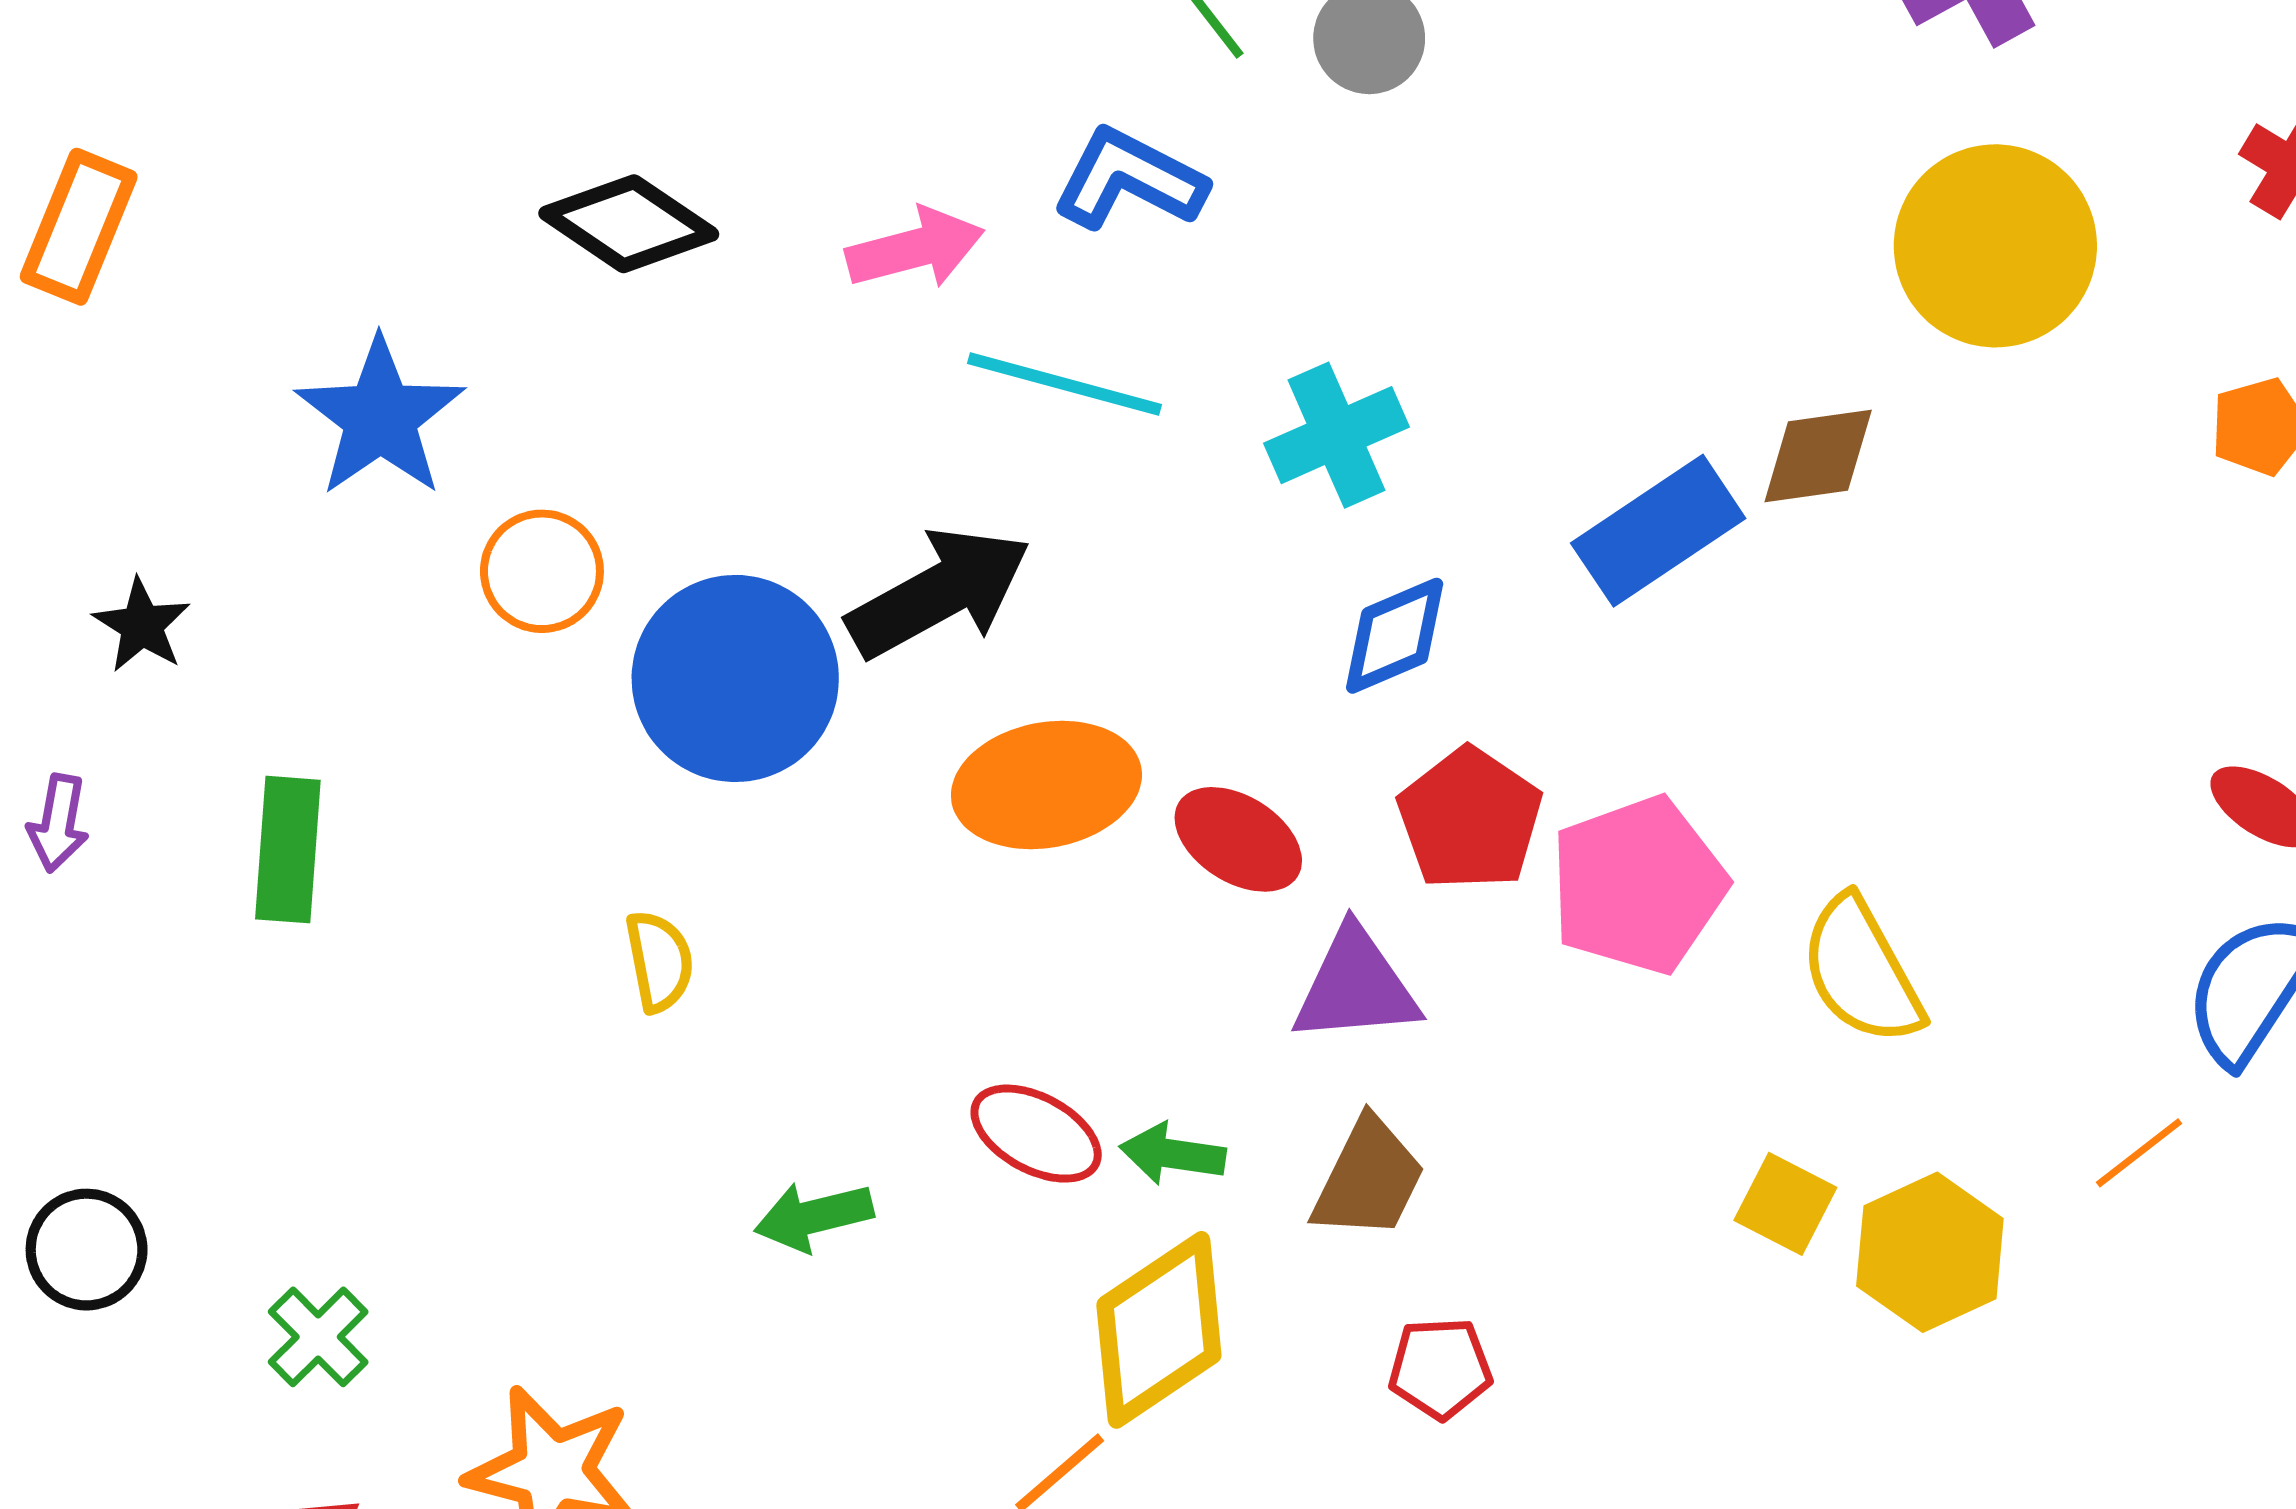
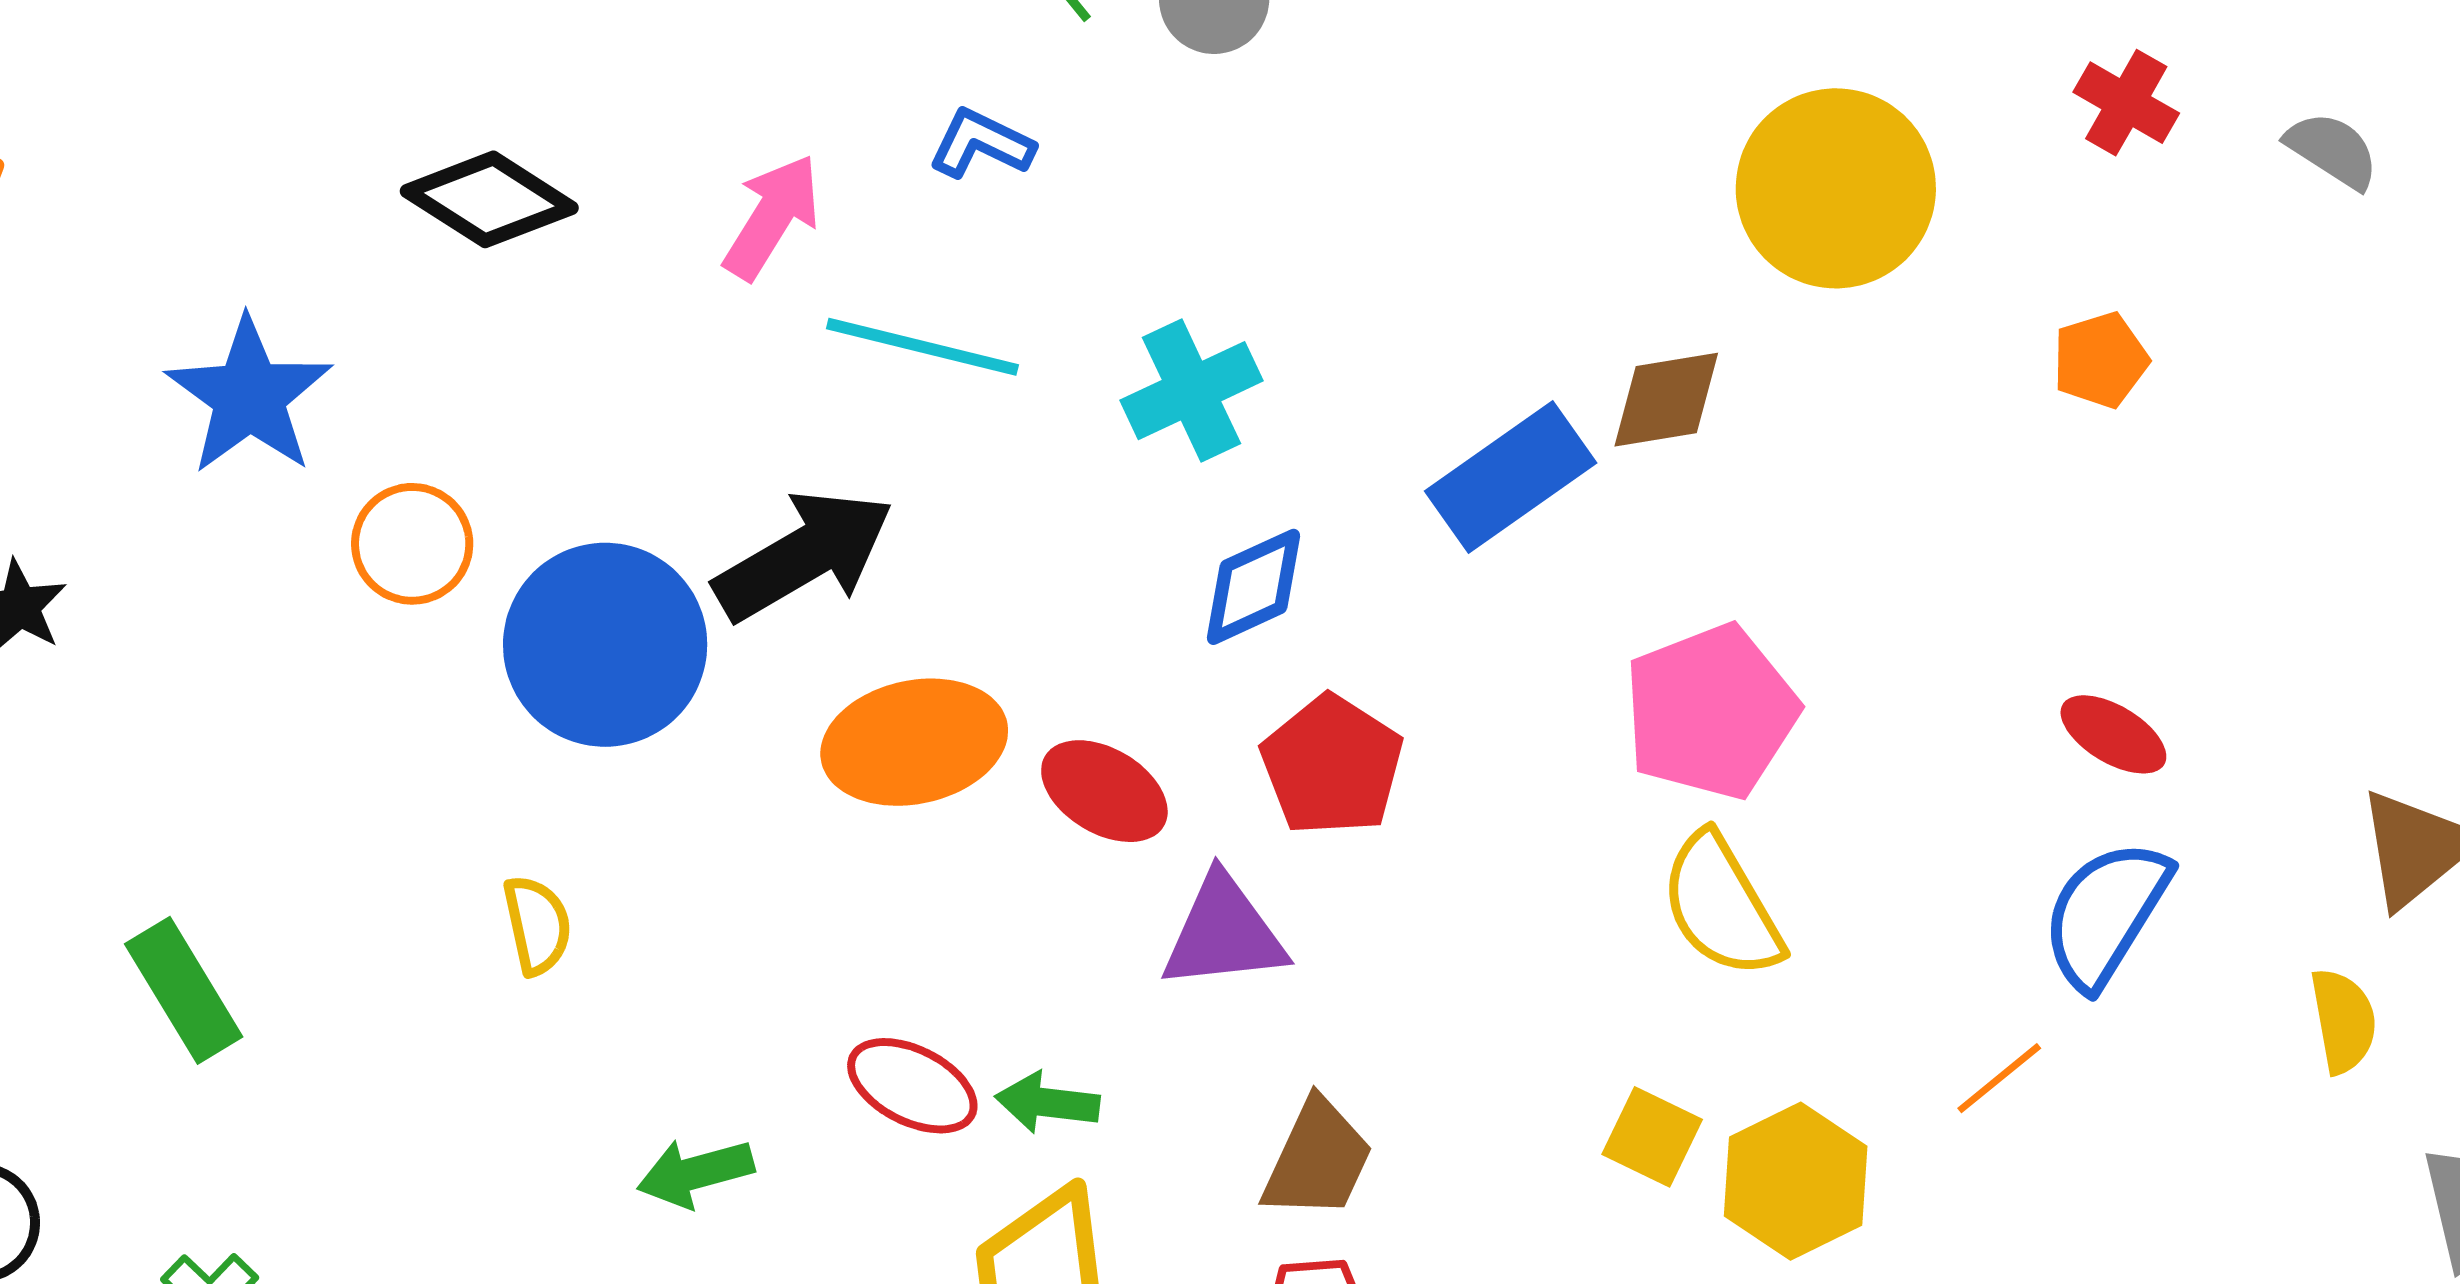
blue L-shape: (1129, 179) -> (981, 144), size x0.7
pink arrow: (915, 248) -> (772, 217), turned -42
green rectangle: (288, 850) -> (184, 990), moved, turned -34
pink pentagon: (1638, 885) -> (1711, 712), moved
brown trapezoid: (1369, 1179) -> (1318, 1159), moved

